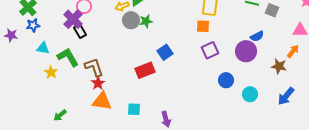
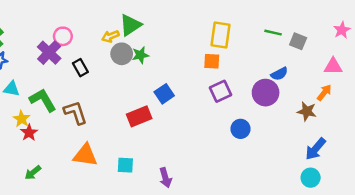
black rectangle: (80, 31) -> (80, 68), moved
red star: (98, 83) -> (29, 133), moved
cyan circle: (250, 94) -> (311, 178), moved

